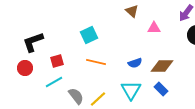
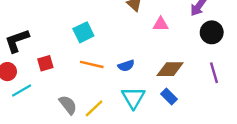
blue semicircle: (135, 63) -> (126, 66), moved
cyan line: (54, 82) -> (22, 91), moved

